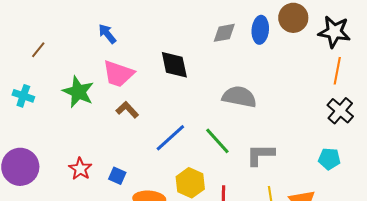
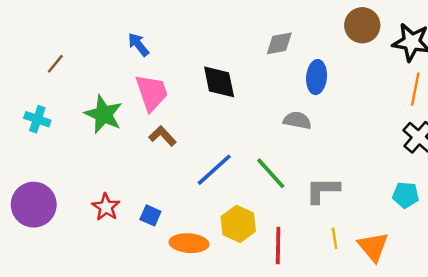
blue ellipse: (260, 30) -> (317, 77), moved
pink trapezoid: (118, 74) -> (152, 93), turned -128
gray semicircle: (239, 97) -> (297, 120), size x0.7

